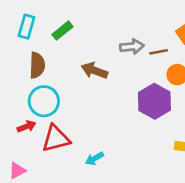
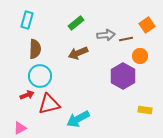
green rectangle: (63, 31) -> (76, 23), moved
brown arrow: (94, 71) -> (78, 53), turned -42
cyan arrow: (94, 159) -> (78, 119), size x1.6

